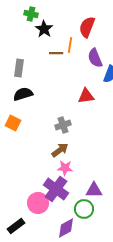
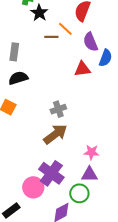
orange line: (70, 45) -> (65, 29), turned -56
red triangle: (86, 96) -> (82, 69), moved
brown arrow: (60, 150) -> (55, 134), size x1.4
pink star: (65, 168) -> (91, 152), moved

